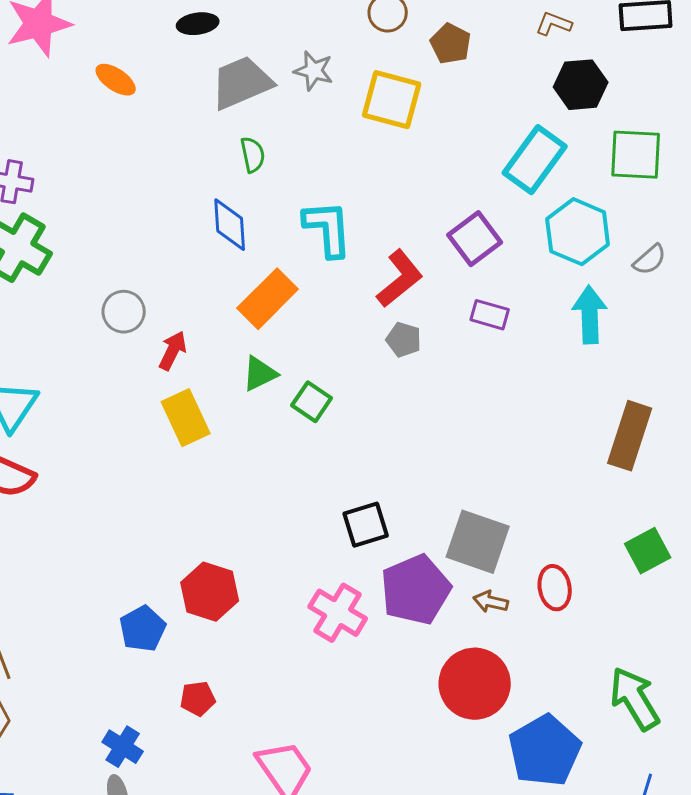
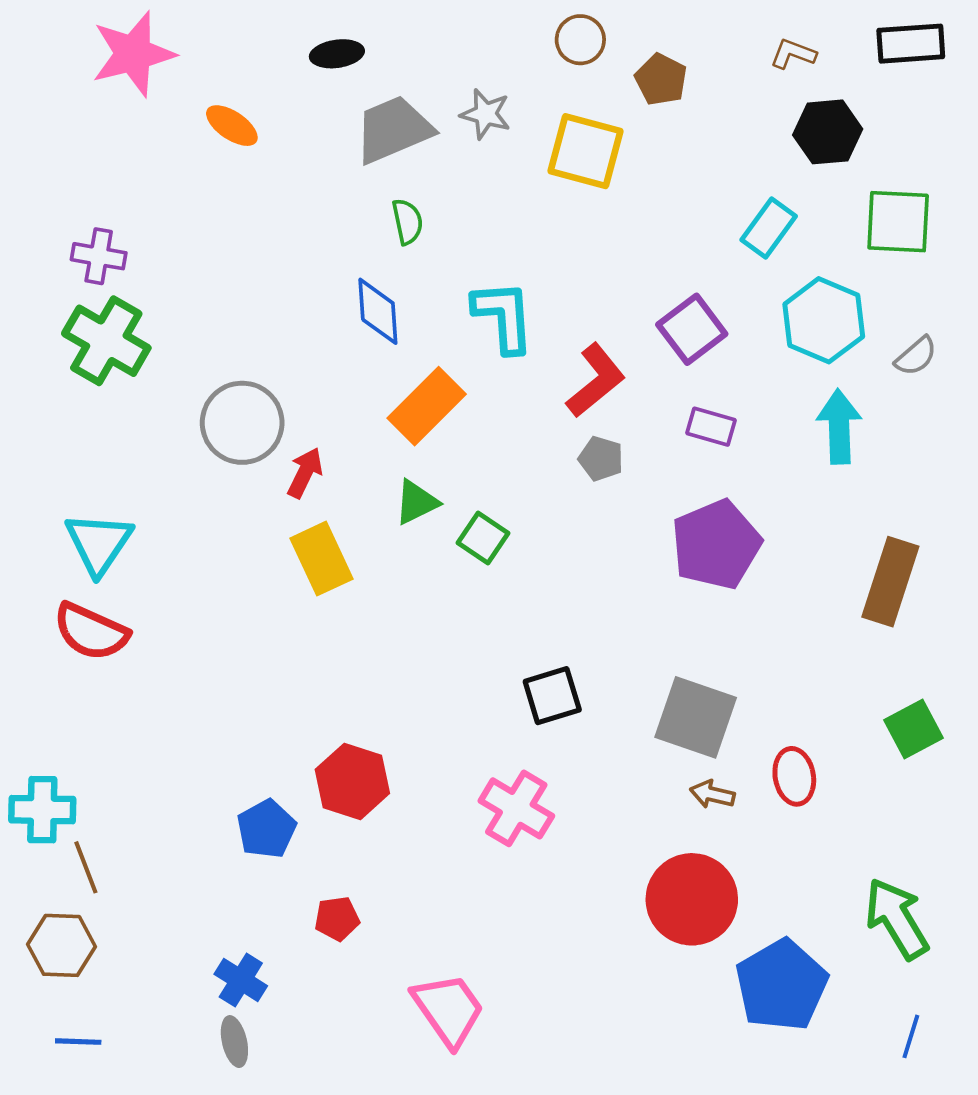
cyan rectangle: (535, 160) -> (769, 228), size x0.7
gray circle: (124, 312) -> (242, 423), size x1.5
purple pentagon: (416, 590) -> (716, 544), moved

